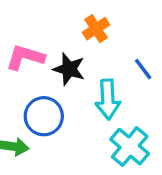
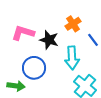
orange cross: (96, 29) -> (73, 24), moved

